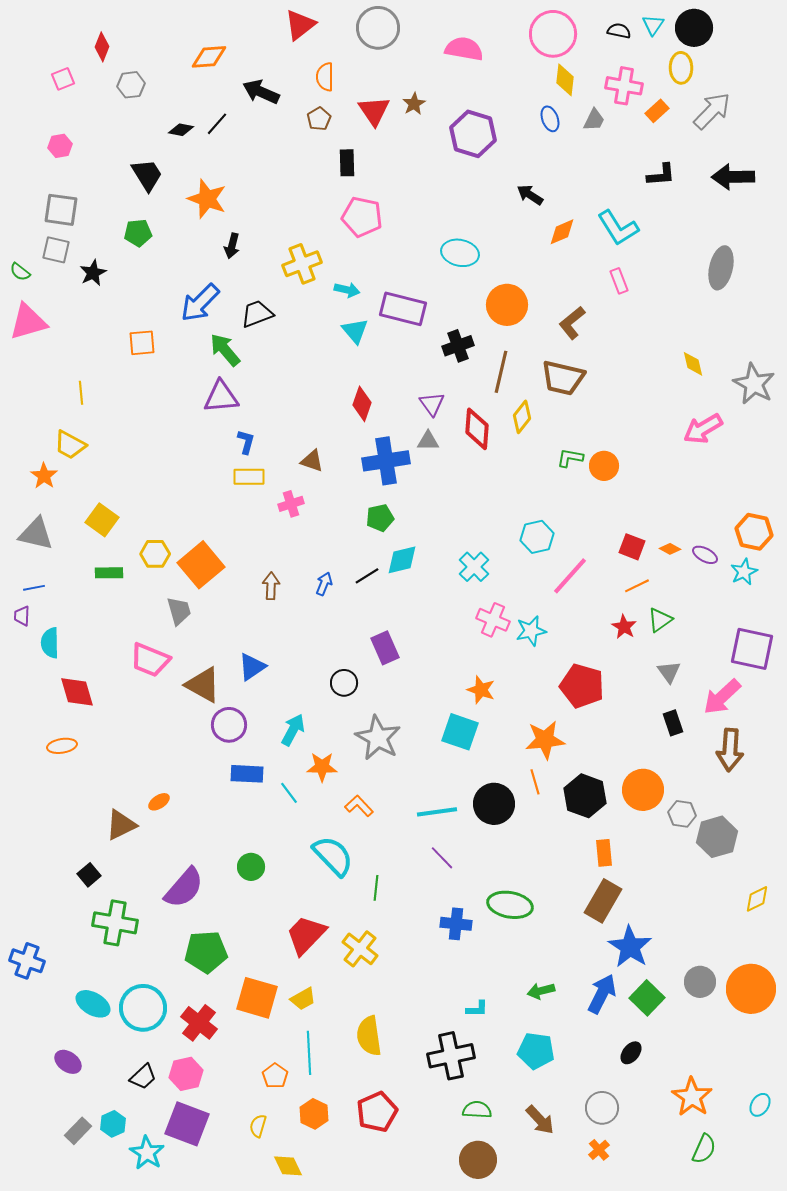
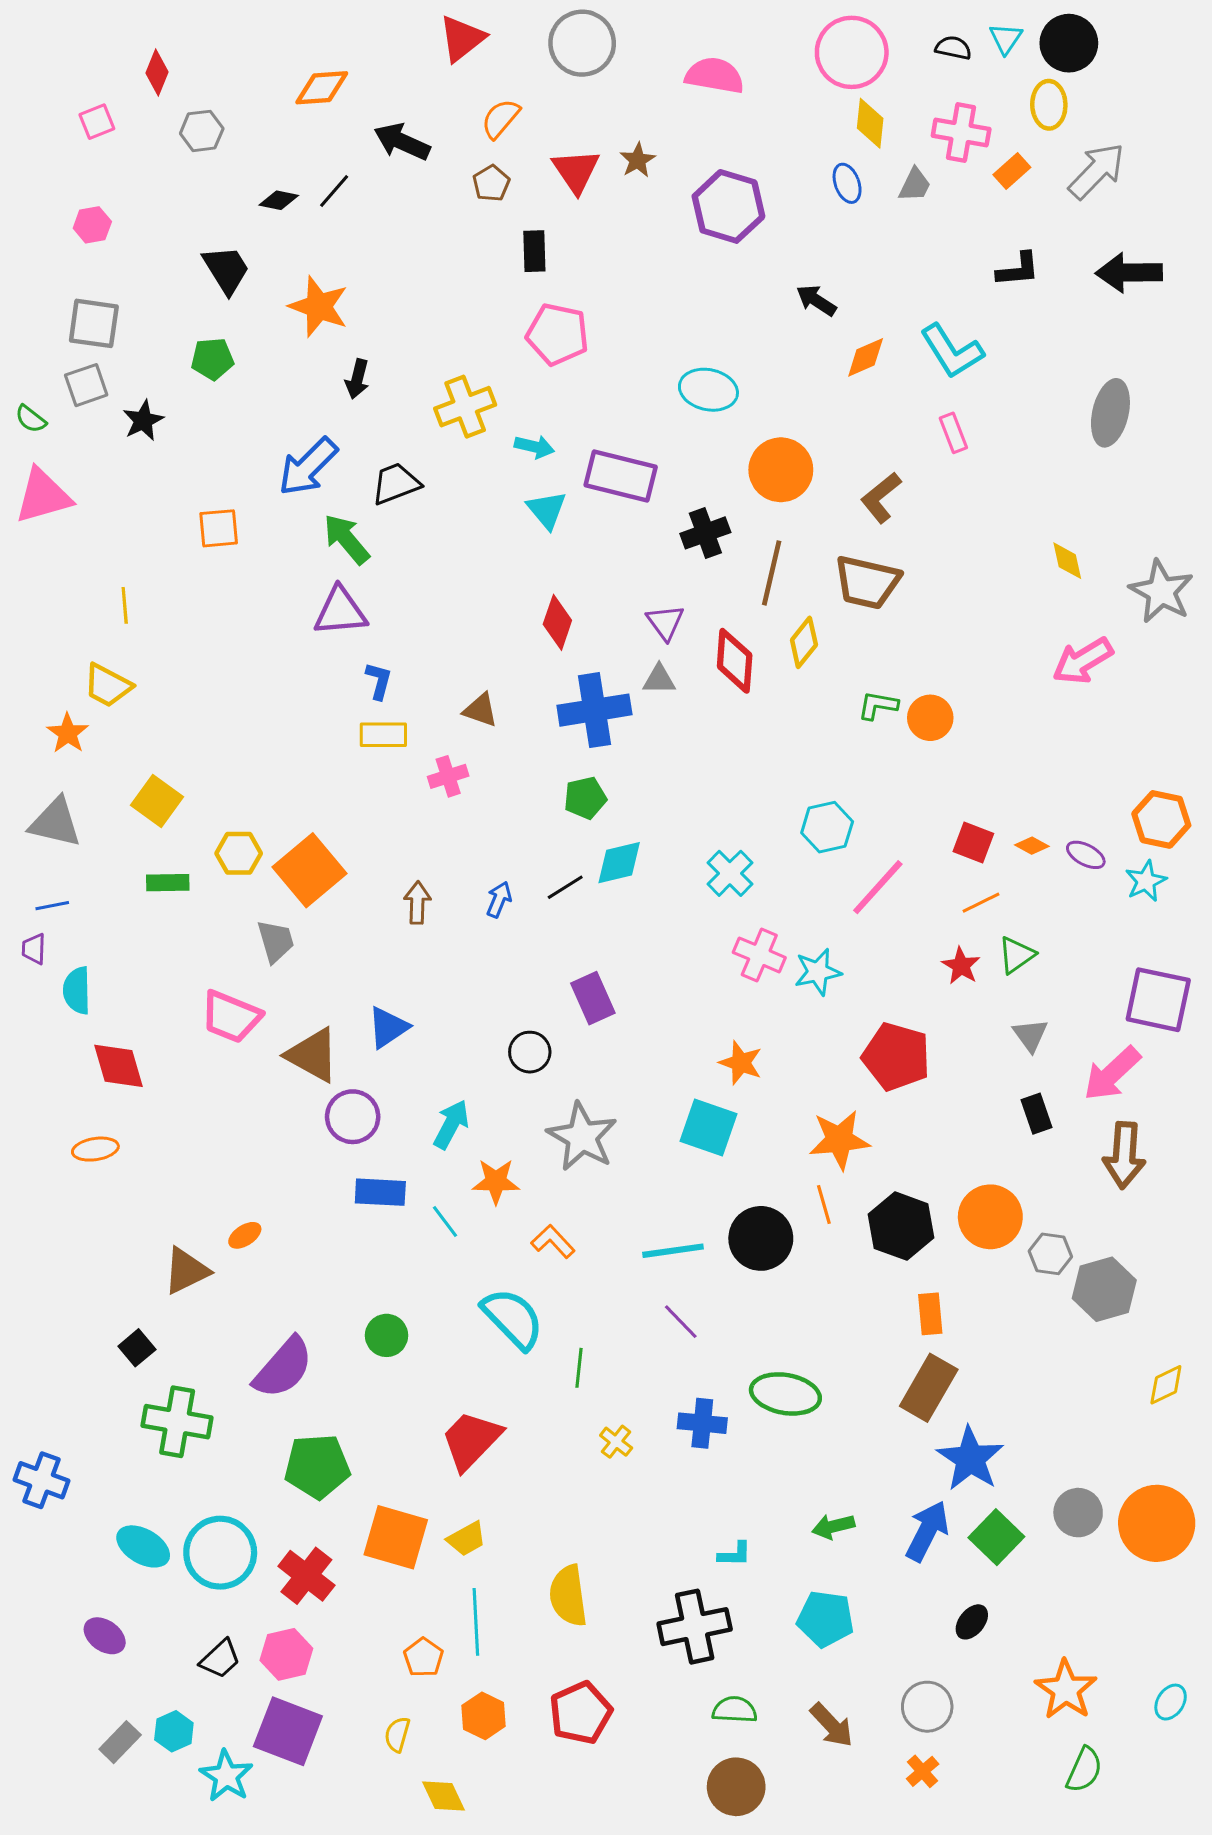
orange semicircle: (325, 77) -> (500, 119), turned 40
gray square: (56, 250) -> (86, 385), turned -32
yellow cross: (360, 949) -> (616, 1442), moved, size x0.6

